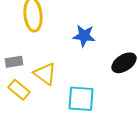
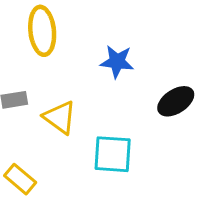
yellow rectangle: (19, 90) -> (20, 179), moved

